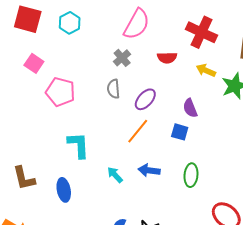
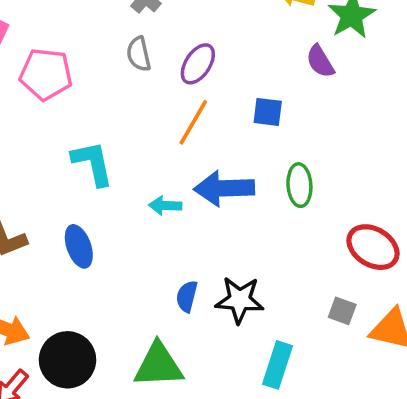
purple semicircle: (190, 108) -> (320, 61), moved
blue arrow: (149, 170) -> (224, 188), size x1.5
cyan arrow: (115, 175) -> (165, 206), turned -36

